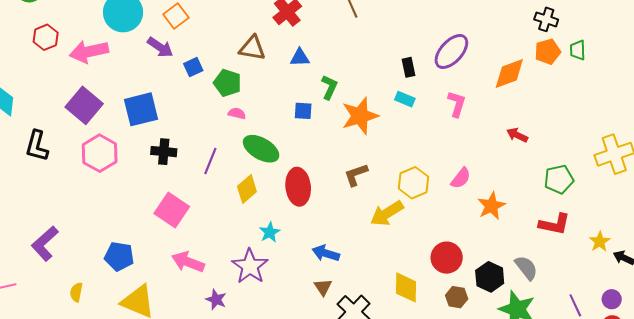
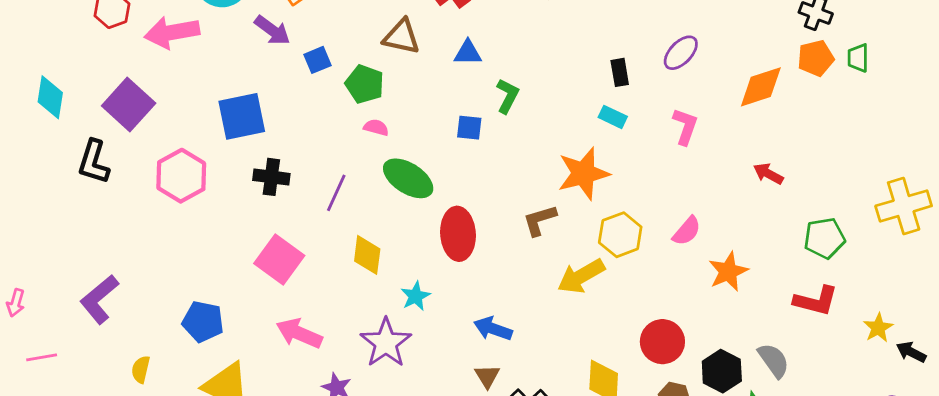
purple ellipse: (451, 52) -> (681, 53), size x0.7
purple square: (84, 105) -> (129, 104), moved
orange star: (360, 116) -> (584, 173), moved
yellow diamond: (247, 189) -> (367, 255), moved, turned -44

